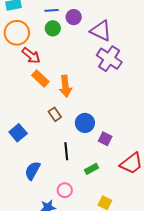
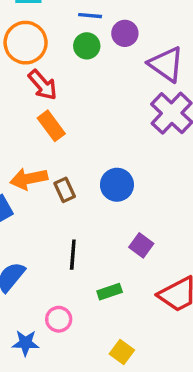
orange arrow: (65, 86) -> (29, 179), moved, turned 75
blue circle: (85, 123) -> (117, 185), moved

